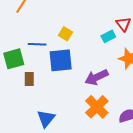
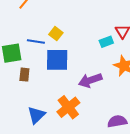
yellow square: (65, 34) -> (56, 34), moved
orange cross: (97, 107) -> (68, 107), moved

